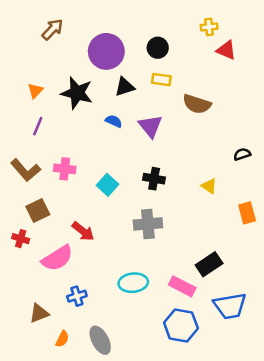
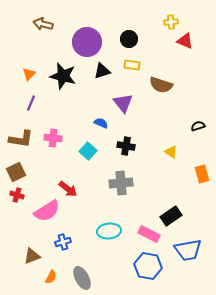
brown arrow: (52, 29) -> (43, 24), turned -120
blue semicircle: (114, 121) -> (101, 123), moved
brown L-shape: (26, 170) -> (21, 139), turned -40
brown square: (38, 210) -> (16, 172), moved

